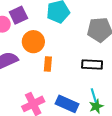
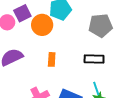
orange circle: (33, 42) -> (42, 25), moved

